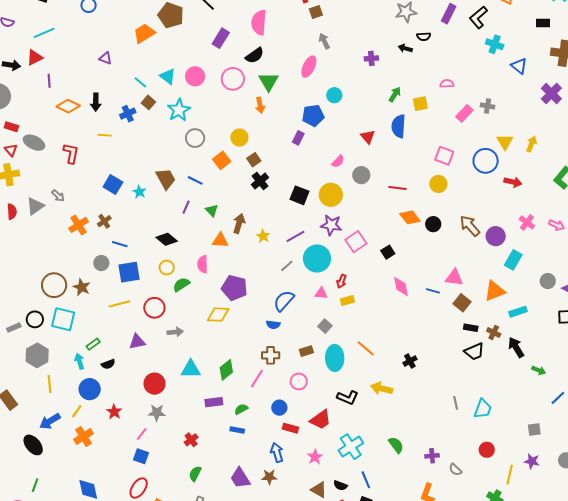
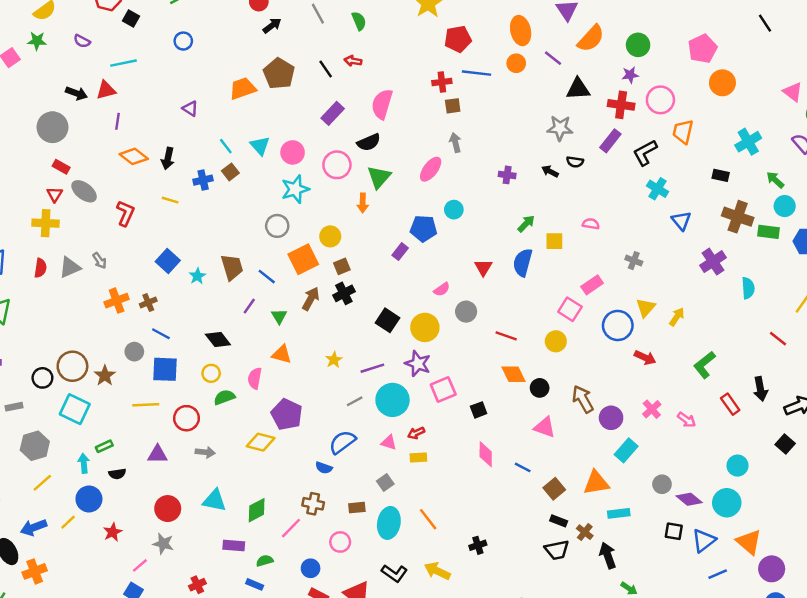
cyan star: (179, 110) -> (295, 189), moved
pink rectangle: (464, 113) -> (592, 285), moved
orange square: (222, 160) -> (303, 259), size x1.4
brown arrow: (239, 224) -> (311, 299), moved
pink triangle: (454, 278) -> (545, 427), moved
red arrow: (342, 281) -> (416, 433), turned 32
black circle: (35, 319) -> (42, 378), moved
yellow line: (49, 384) -> (42, 483), turned 42
orange cross: (83, 437) -> (35, 571), moved

